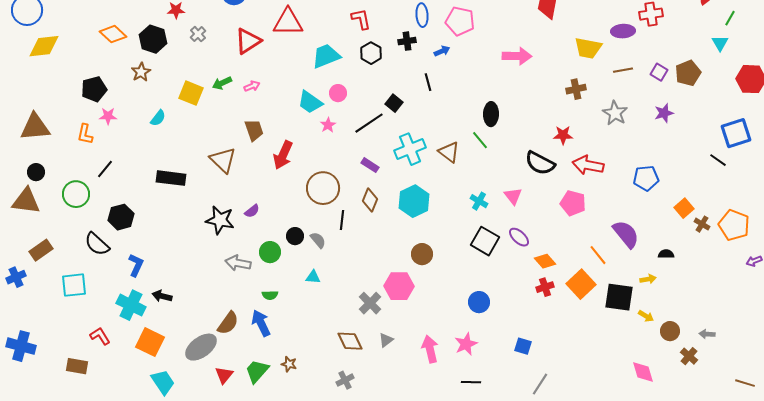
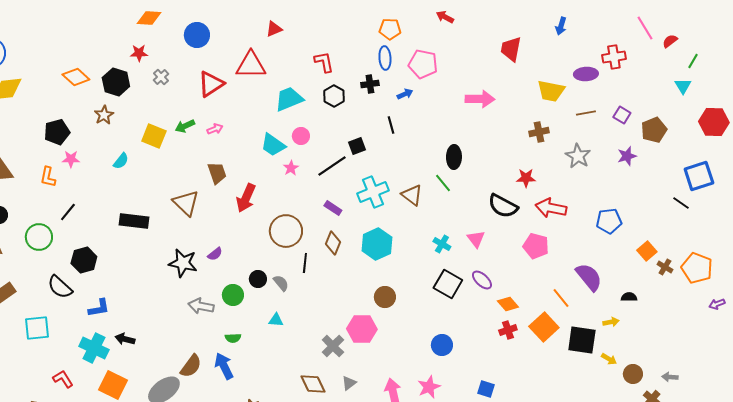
brown pentagon: (688, 73) -> (654, 130), moved
black square: (394, 103) -> (357, 146), turned 30
blue L-shape: (136, 265) -> (99, 308), turned 55

